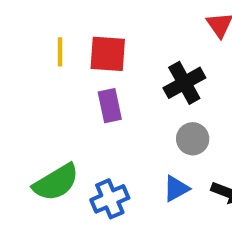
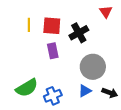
black cross: (184, 83) -> (79, 33), moved
gray circle: (193, 139) -> (93, 67), size x1.6

